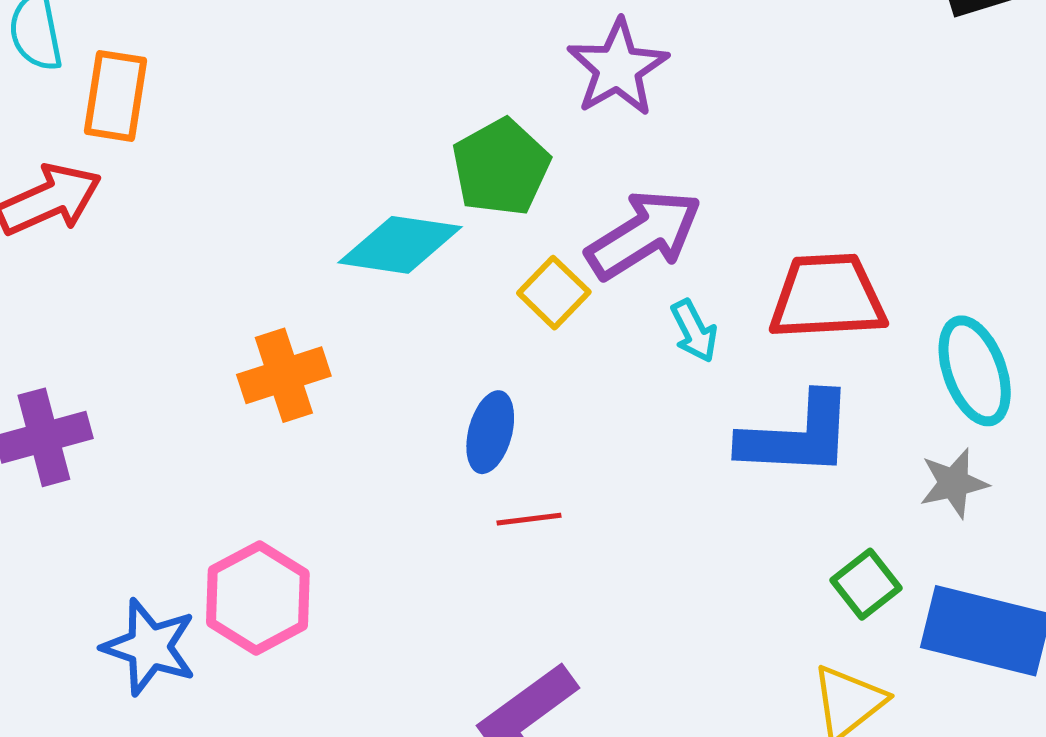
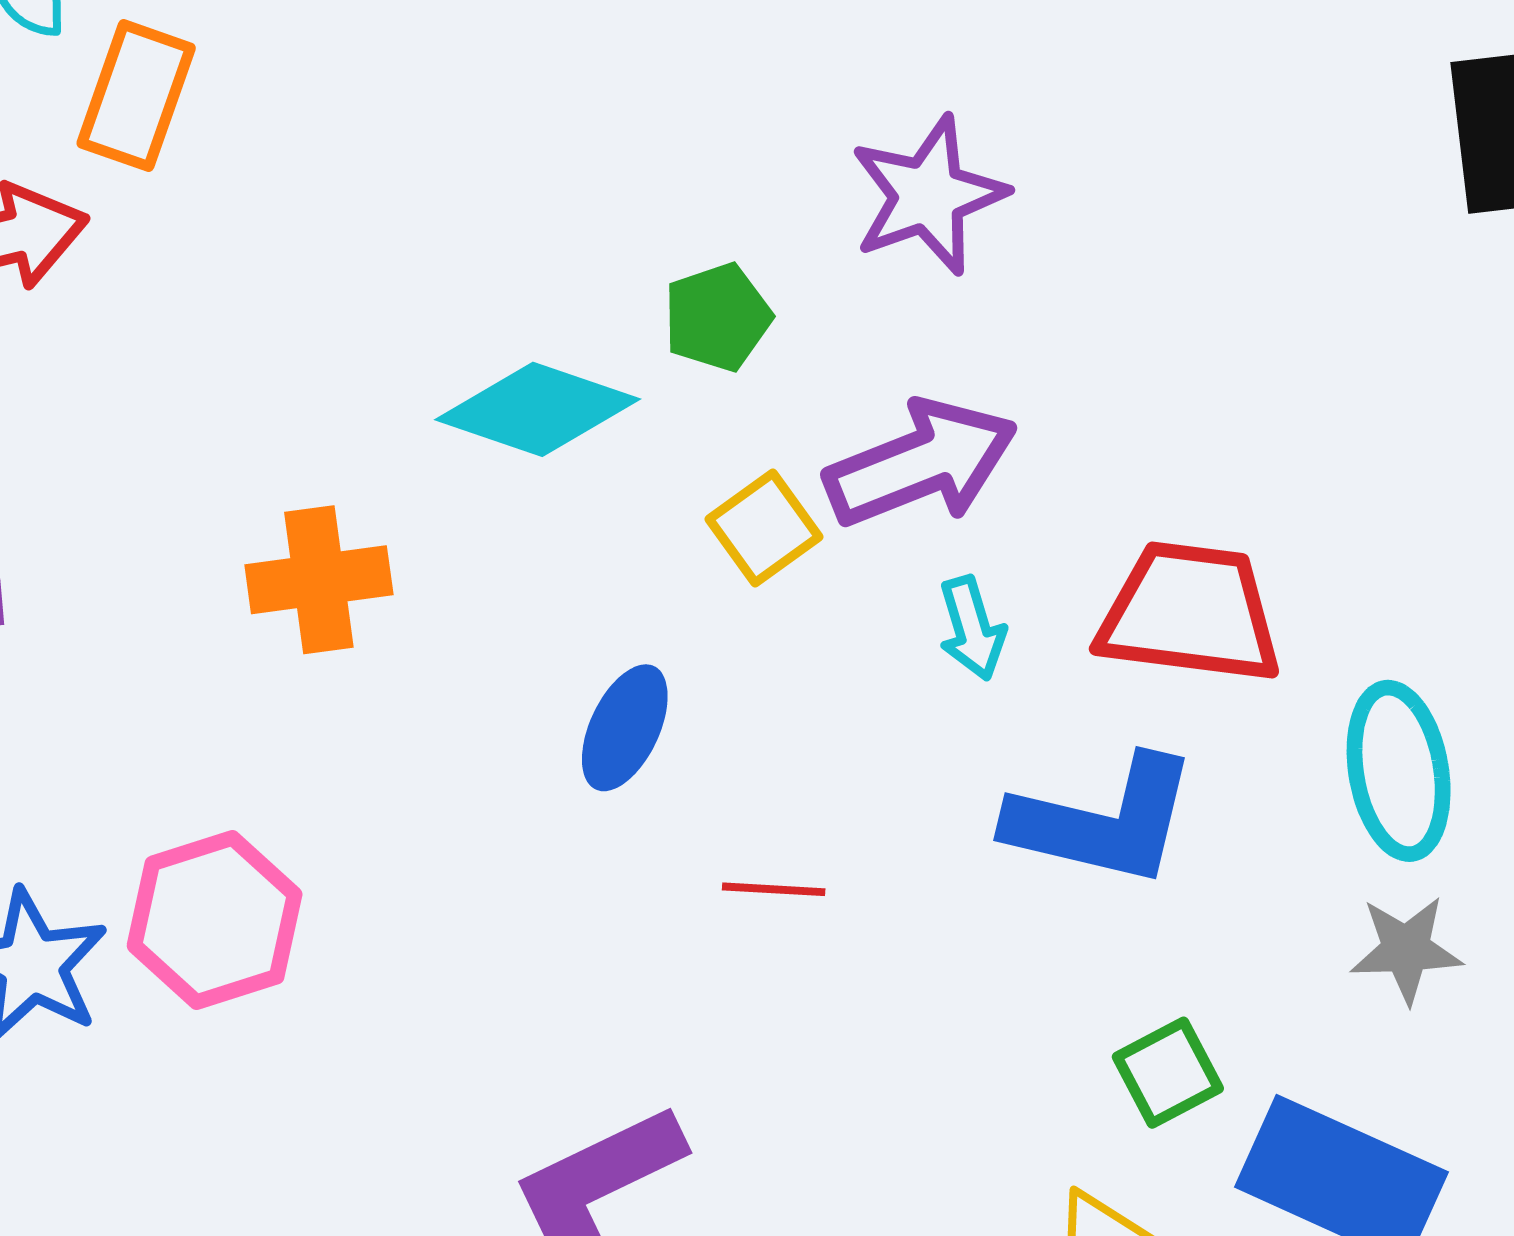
green pentagon: (501, 167) -> (717, 317), size x0.7
gray star: (954, 483) -> (1406, 949), moved
red line: (529, 519) -> (774, 889), moved

